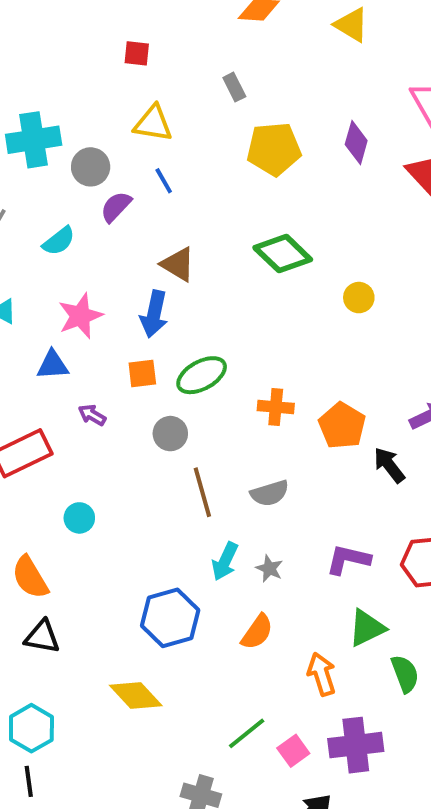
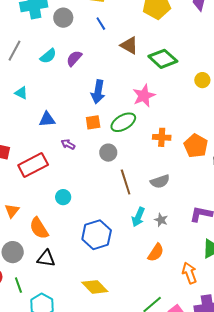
purple semicircle: (116, 207) -> (74, 58), moved
brown triangle: (178, 264) -> (129, 45), moved
pink star: (80, 316) -> (144, 96), moved
blue hexagon: (170, 618) -> (97, 235), moved

